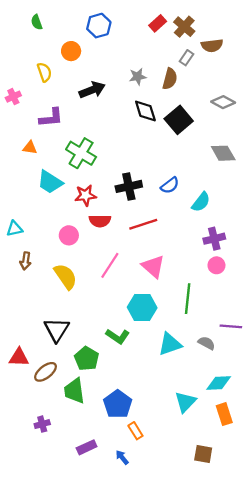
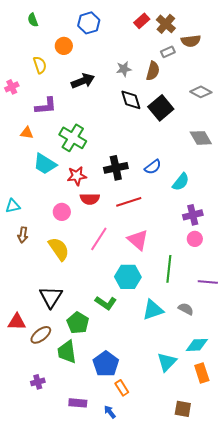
gray rectangle: (186, 58) -> (168, 52), turned 32
purple line: (231, 326) -> (208, 282), moved
purple rectangle: (87, 447) -> (78, 403), turned 30

